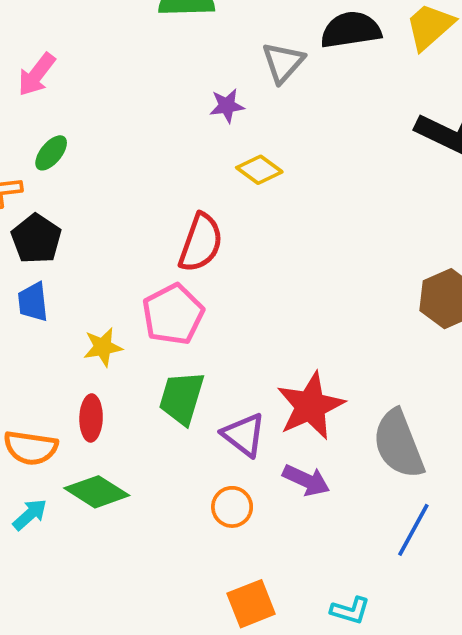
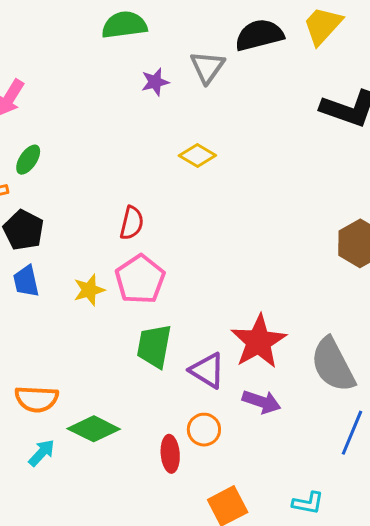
purple star: (227, 106) -> (155, 82), moved
red semicircle: (201, 243) -> (132, 223), moved, size x0.7
yellow star: (103, 347) -> (89, 290), moved
red ellipse: (91, 418) -> (170, 454), moved

